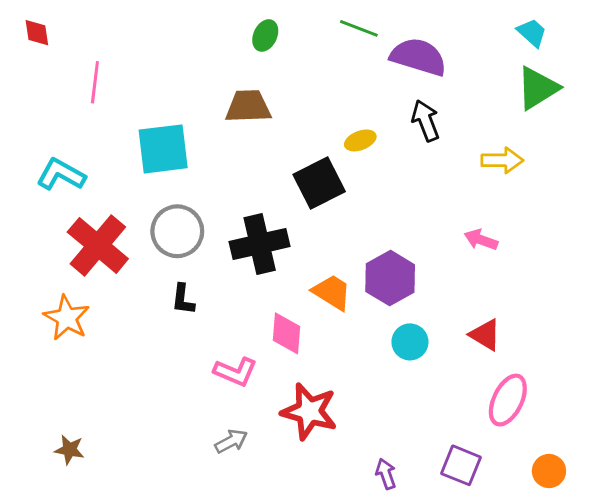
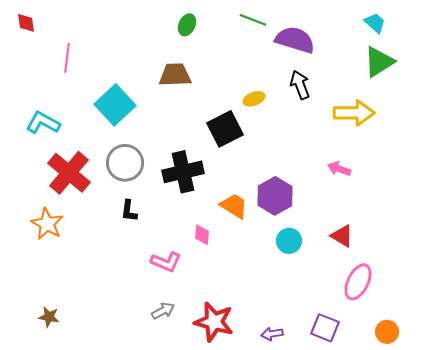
cyan square: (163, 149) -> (115, 105), turned -36
yellow arrow: (502, 160) -> (354, 113), size x1.4
pink diamond: (287, 333) -> (202, 235), size x0.7
red star: (309, 411) -> (214, 322), moved
purple arrow: (386, 474) -> (272, 334), turned -80

